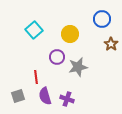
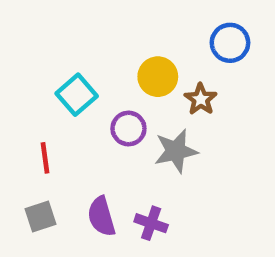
cyan square: (34, 30) -> (77, 95), moved
brown star: (111, 44) -> (201, 99), moved
red line: (36, 77) -> (45, 158), moved

